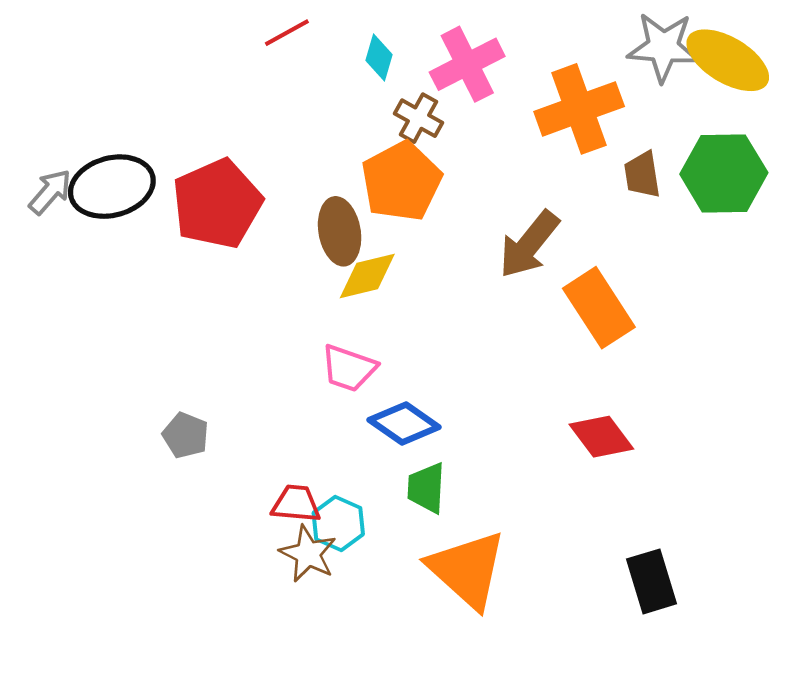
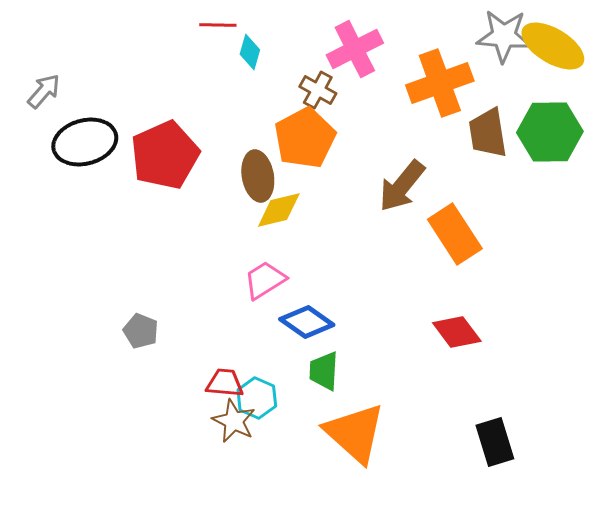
red line: (287, 33) -> (218, 25), turned 30
cyan diamond: (379, 58) -> (250, 52), moved
brown trapezoid: (642, 175) -> (488, 133), size x1.4
gray arrow: (50, 192) -> (44, 91), moved
pink trapezoid: (349, 368) -> (265, 280), turned 129

